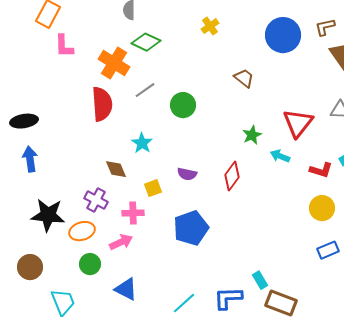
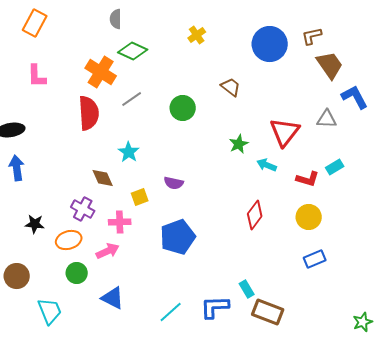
pink L-shape: (64, 46) -> (37, 76), moved
green circle: (183, 105) -> (183, 108), moved
red diamond: (232, 176) -> (255, 215), moved
black star: (48, 215) -> (35, 224), size x0.6

